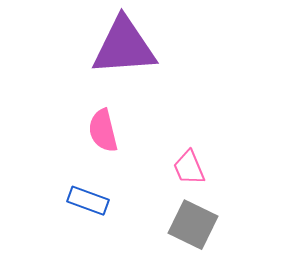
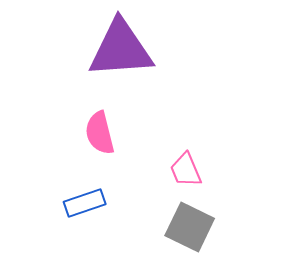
blue rectangle: (88, 201) -> (85, 203), turned -39

